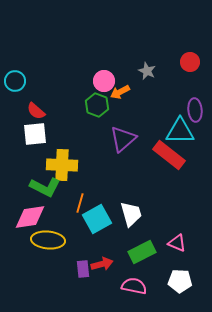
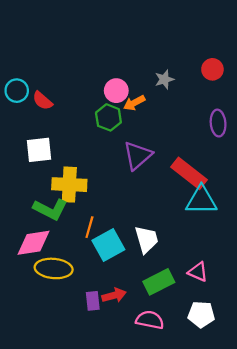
gray star: (147, 71) -> (164, 79), turned 30
red semicircle: (36, 111) -> (42, 101), moved
cyan triangle: (180, 131) -> (201, 200), moved

